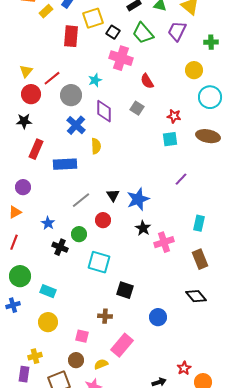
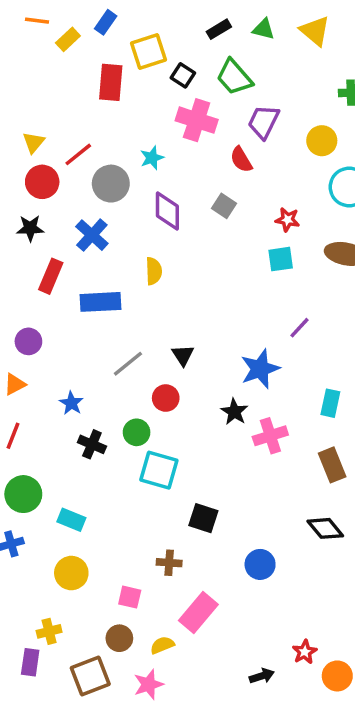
purple trapezoid: (177, 31) -> (263, 122), moved
blue cross: (76, 125) -> (92, 235), moved
blue star: (138, 199) -> (260, 369), moved
green circle: (79, 234) -> (137, 432), moved

